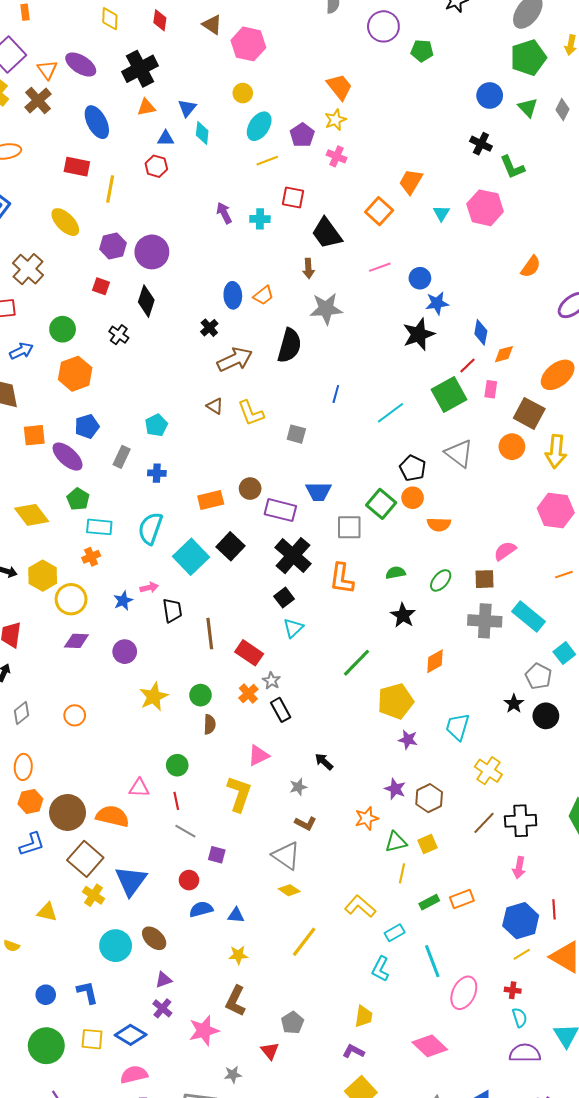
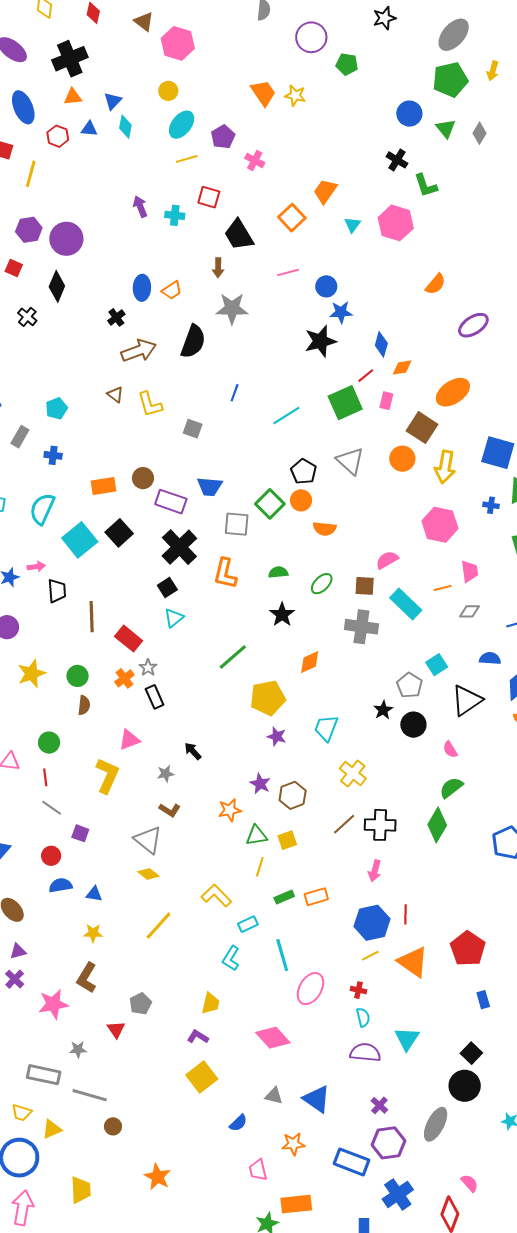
yellow star: (335, 120) -> (295, 96), moved, turned 30
red hexagon: (156, 166) -> (58, 136), moved
cyan rectangle: (528, 616) -> (406, 604), moved

